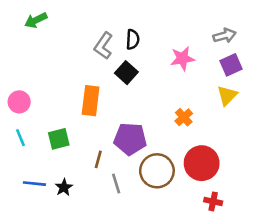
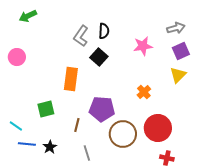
pink circle: (19, 102) -> (17, 57), moved
cyan line: (20, 138) -> (16, 126), moved, turned -32
gray line: (116, 184) -> (87, 153), moved

